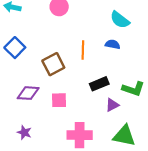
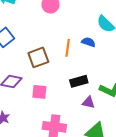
blue semicircle: (113, 44) -> (88, 42), moved
purple triangle: (112, 105) -> (88, 103), turned 32

